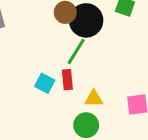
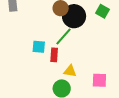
cyan square: (45, 83) -> (39, 47), moved, turned -32

